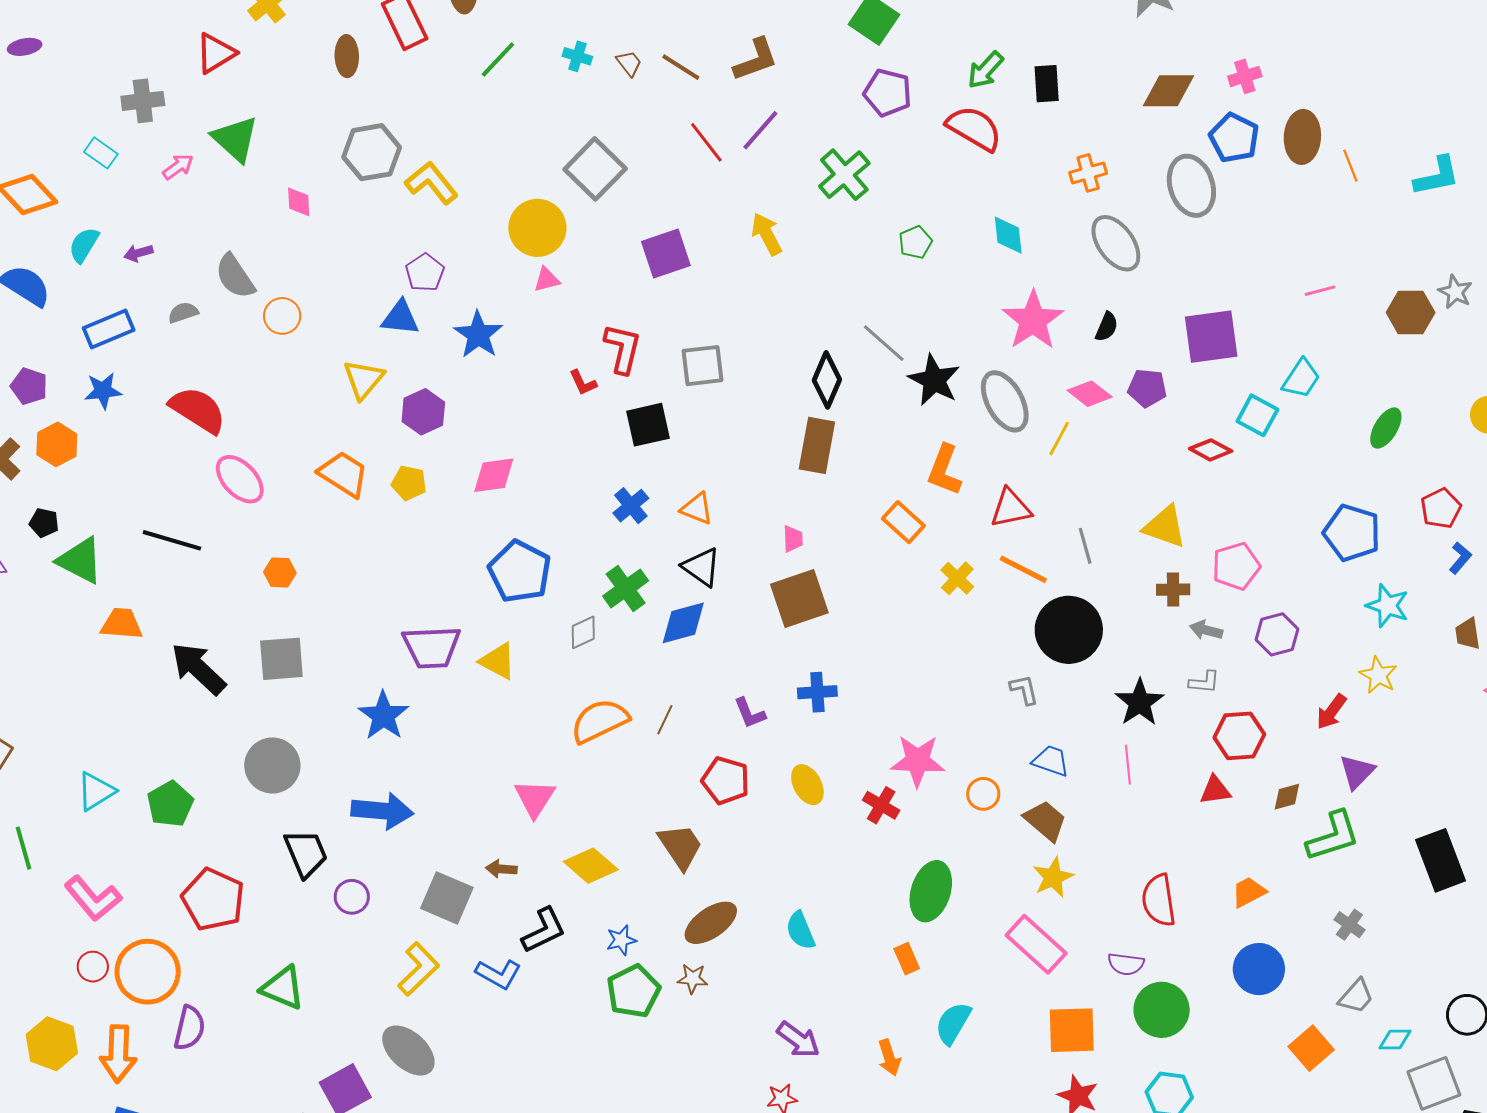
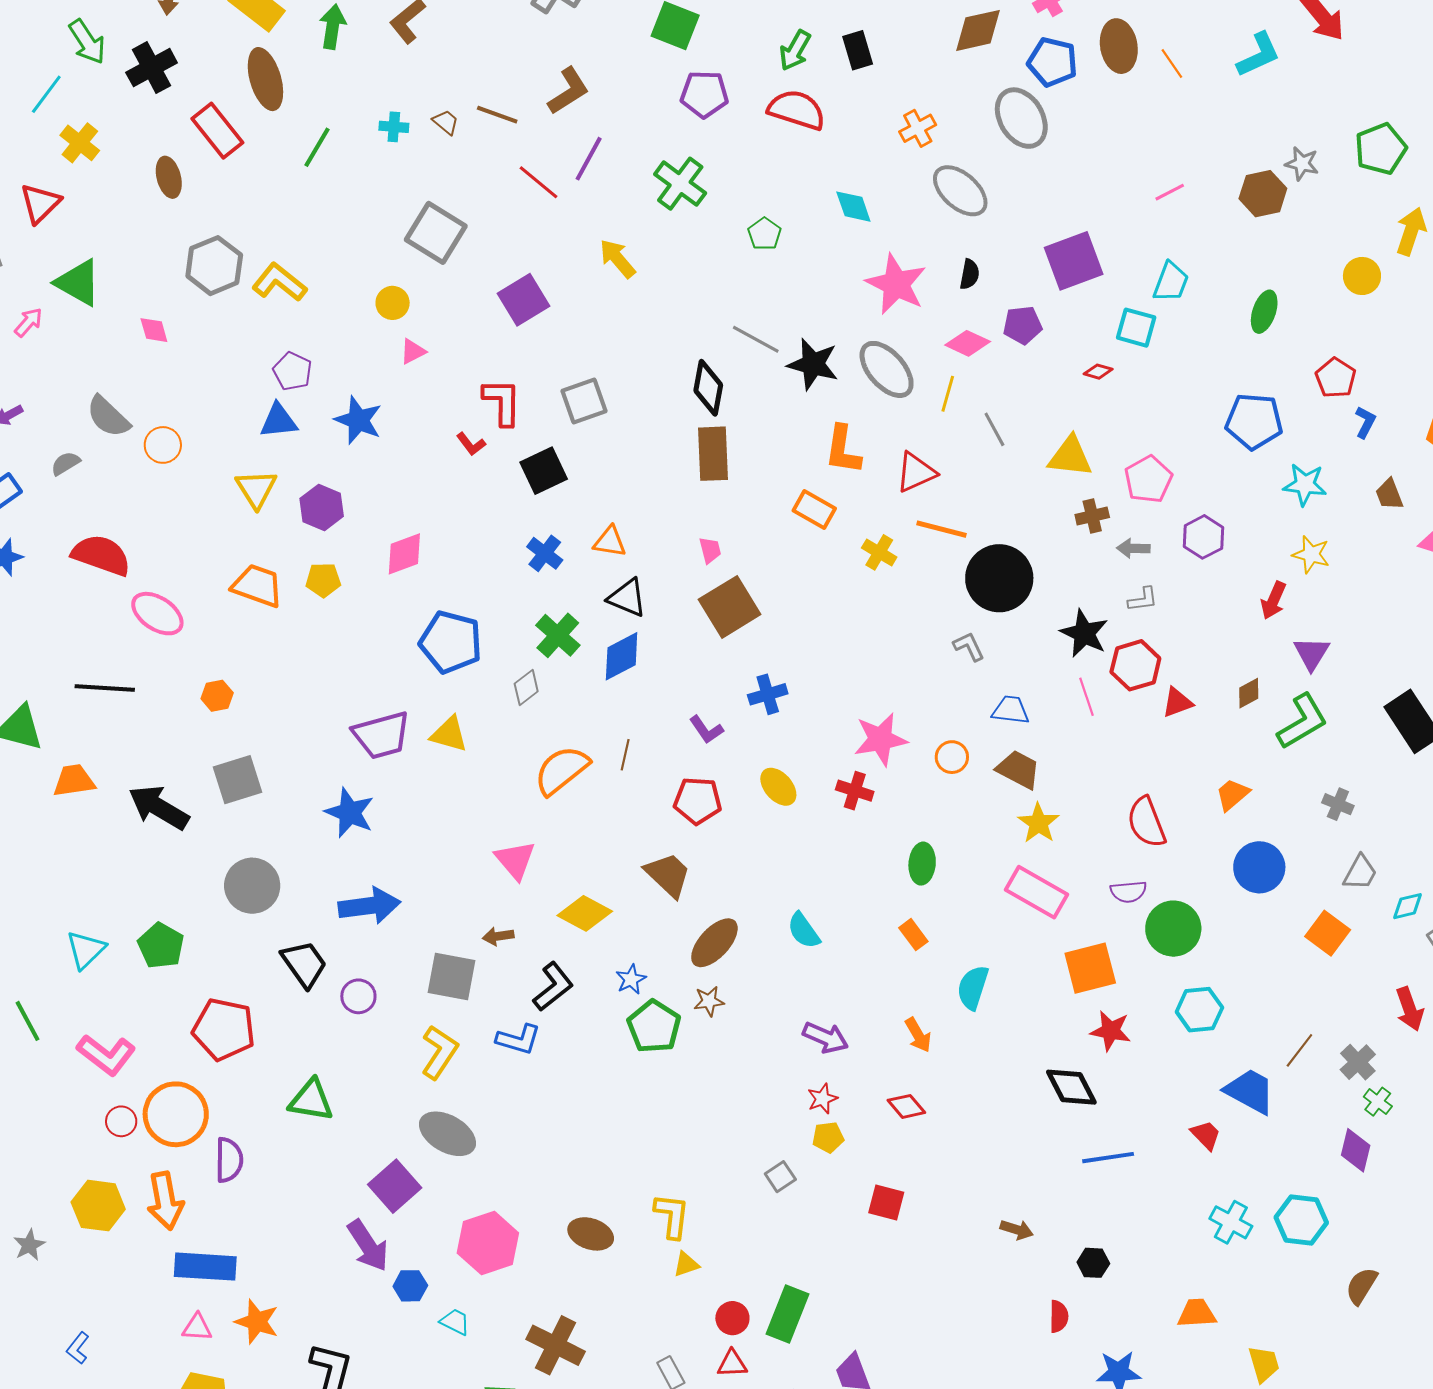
yellow circle: (537, 228) -> (393, 303), size x0.6
red diamond: (1211, 450) -> (1098, 372), size x0.7
gray line: (1085, 546) -> (994, 429), moved
red hexagon: (1239, 736) -> (1135, 665), moved
green ellipse: (931, 891) -> (922, 864), size x0.7

